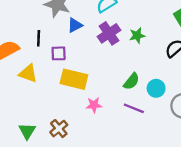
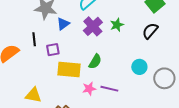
yellow triangle: (28, 73) -> (33, 95), moved
green semicircle: (131, 81) -> (95, 61), moved
purple line: (134, 108) -> (109, 89), moved

